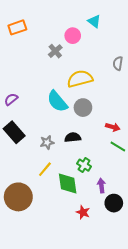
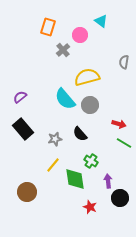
orange rectangle: (17, 27) -> (48, 27), moved, turned -54
black semicircle: (73, 137) -> (80, 134), turned -126
brown circle: (18, 197) -> (27, 192), size x0.7

